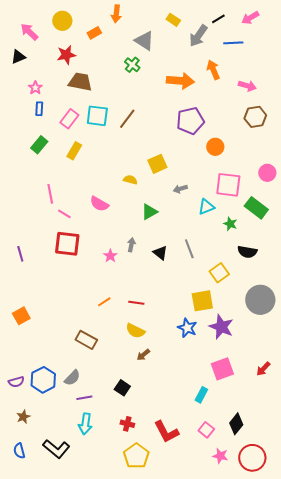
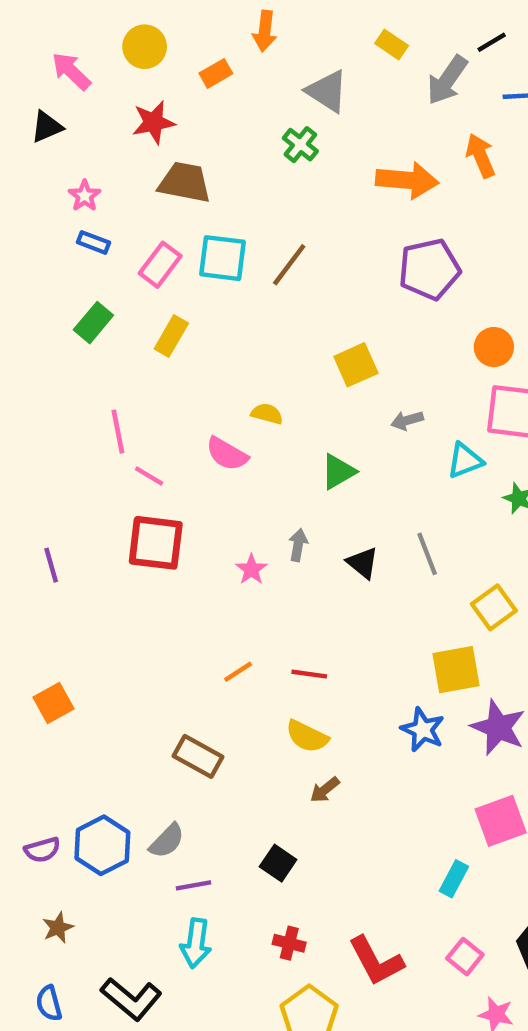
blue rectangle: (39, 109) -> (93, 242), turned -72
orange circle: (215, 147) -> (494, 347), moved
yellow semicircle: (130, 180) -> (267, 414), moved

